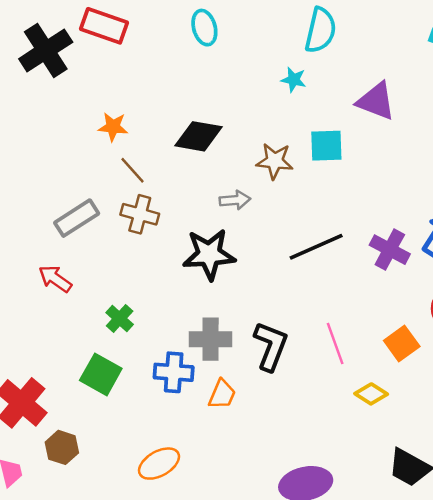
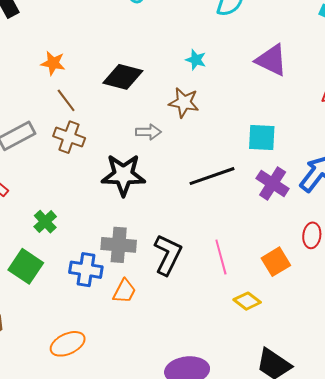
cyan star: (294, 80) -> (196, 60), moved
cyan square: (326, 146) -> (262, 138), moved

